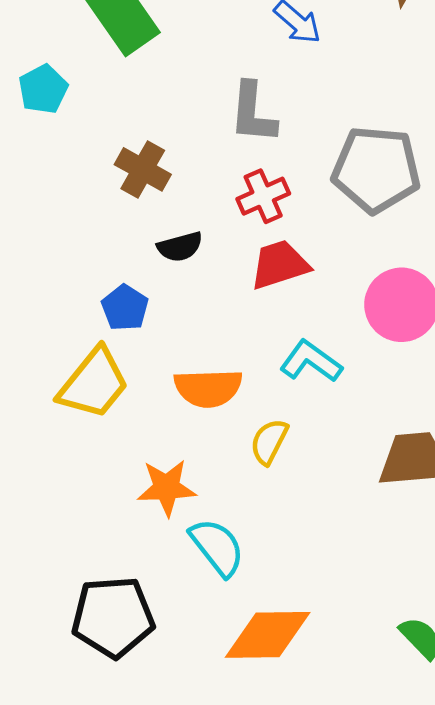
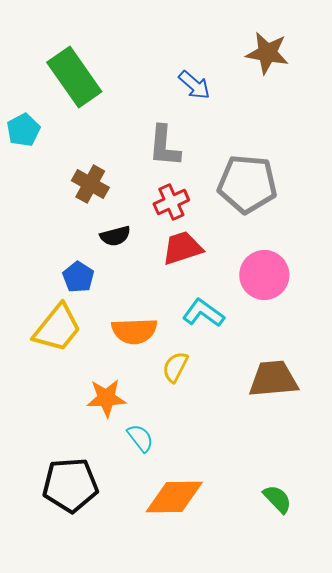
cyan semicircle: (217, 547) -> (140, 438), size x0.7

